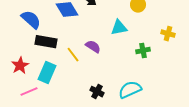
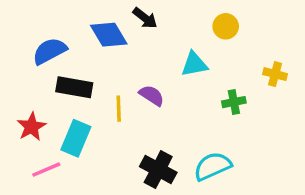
blue semicircle: (31, 20) -> (50, 51), turned -70
yellow line: (73, 55) -> (119, 109), turned 35
black cross: (97, 92) -> (158, 170), size x1.5

